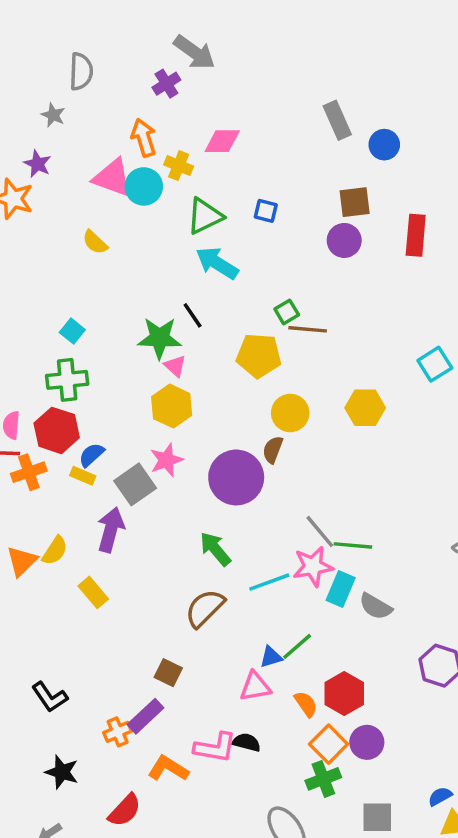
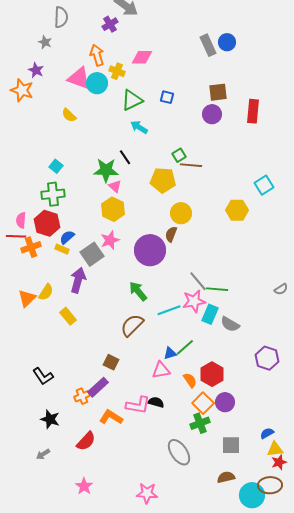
blue circle: (384, 145) -> (227, 42), moved
cyan arrow: (217, 263) -> (139, 127), size x0.7
yellow hexagon: (365, 408) -> (237, 210), moved

